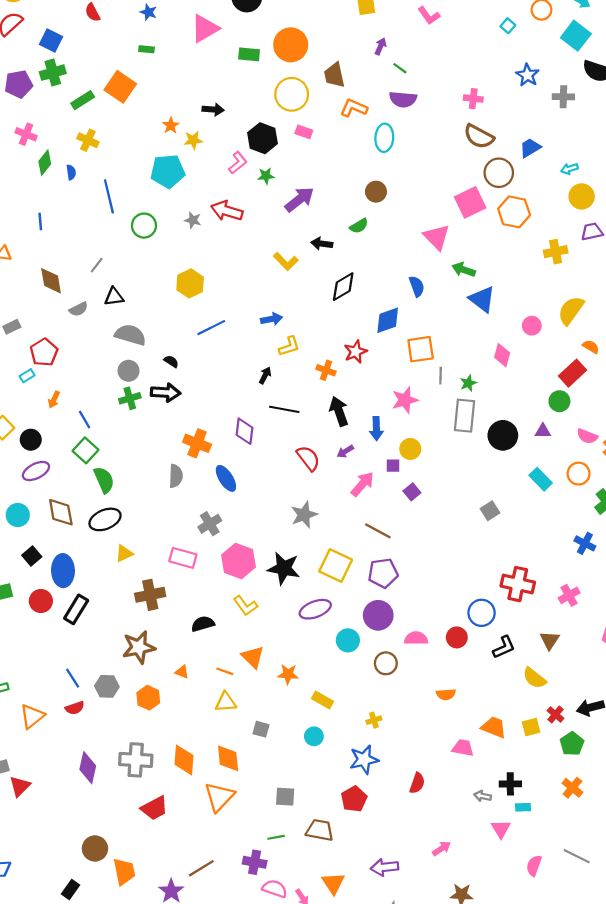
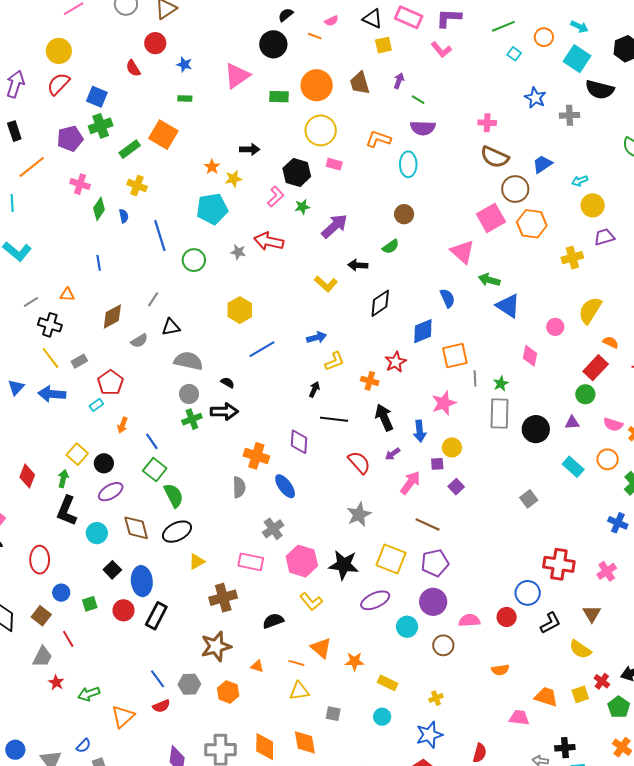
brown trapezoid: (334, 75) -> (360, 83), moved
brown diamond: (51, 281) -> (112, 317), turned 76

